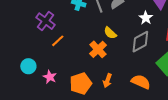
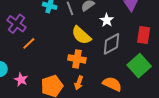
white star: (146, 18) -> (107, 20), moved
yellow semicircle: (110, 33) -> (81, 35), size x1.5
orange cross: (98, 49) -> (77, 59), moved, turned -36

